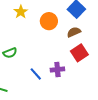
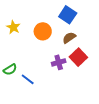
purple cross: (57, 69) -> (59, 62), moved
blue line: (36, 74) -> (28, 79), moved

